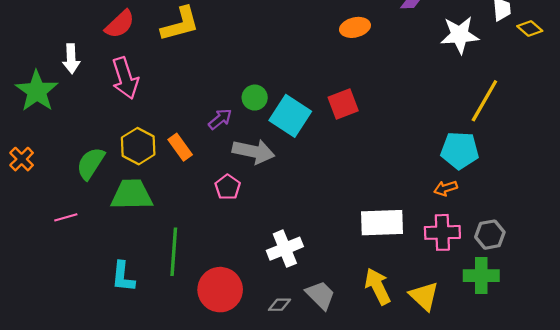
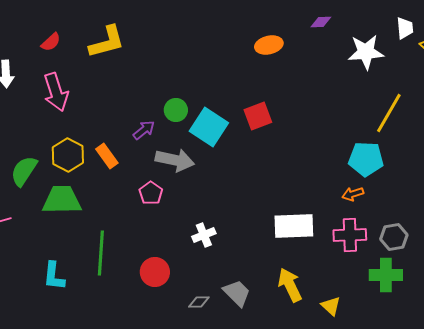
red semicircle: (120, 24) -> (51, 42), size x0.7
white cross: (285, 249) -> (204, 235), moved, size x0.7
red circle: (220, 290) -> (155, 272), moved, size x0.7
yellow triangle: (424, 296) -> (331, 306), moved, size x0.7

